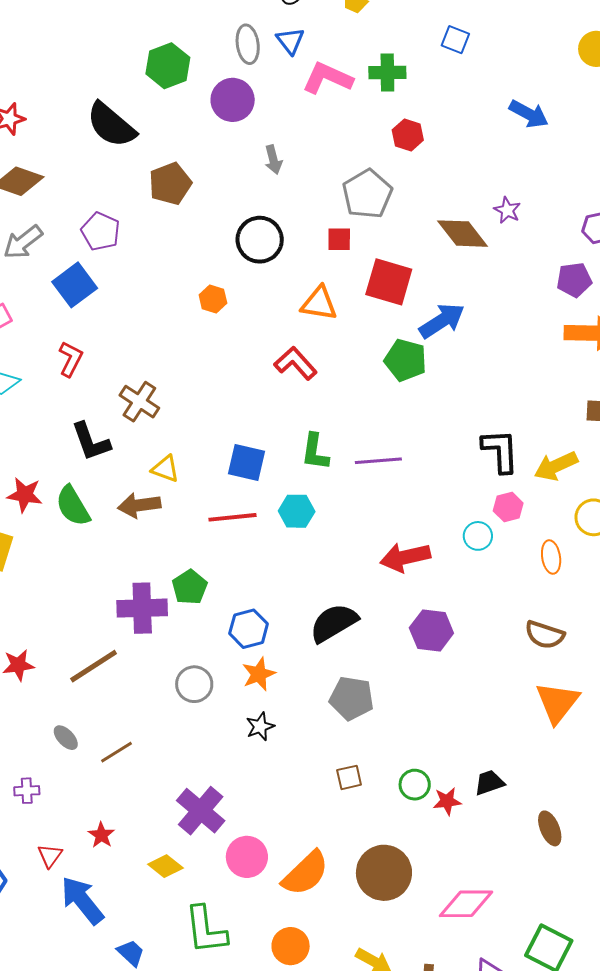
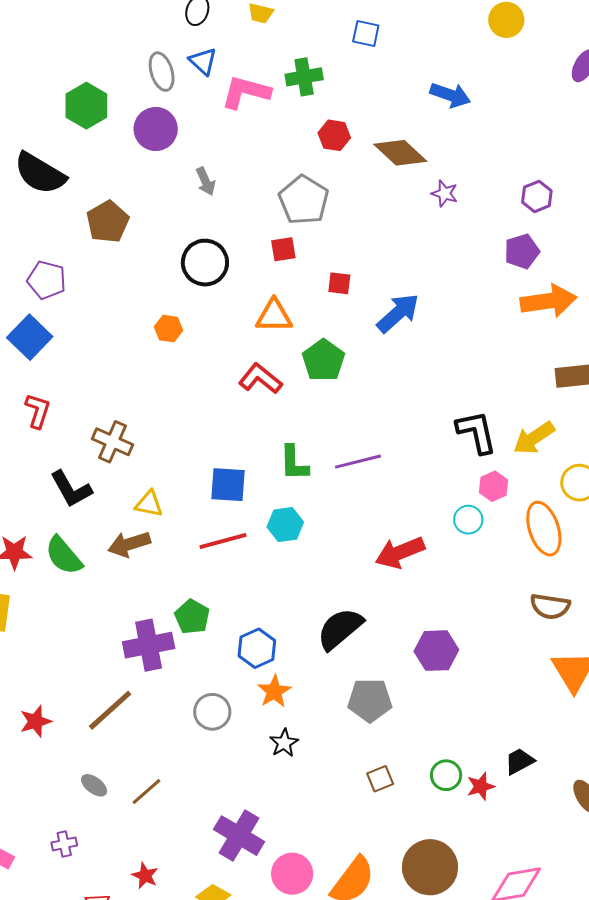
brown diamond: (462, 234) -> (400, 153), moved
red square: (389, 282) -> (339, 283), size x0.5
green pentagon: (405, 360) -> (323, 360), moved, turned 30
orange ellipse: (551, 557) -> (544, 529), size x1.6
purple hexagon: (431, 630) -> (436, 651), moved

